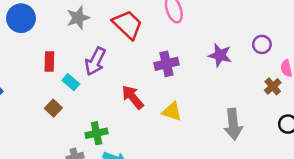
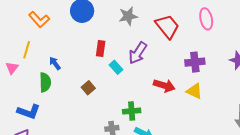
red arrow: (133, 97) -> (164, 86), turned 140
brown square: (53, 108) -> (88, 88), moved
yellow triangle: (172, 112) -> (194, 91), moved

